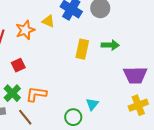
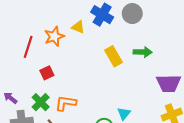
yellow rectangle: (82, 49) -> (114, 56), turned -42

